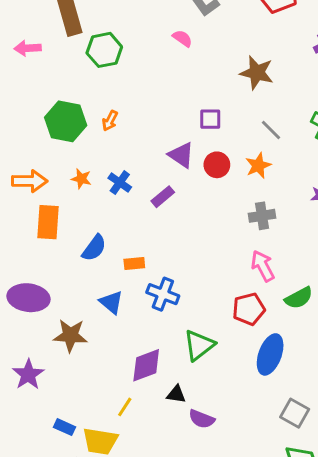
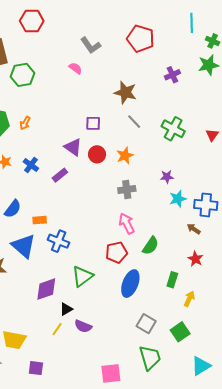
gray line: (271, 130) -> (134, 122), moved
green semicircle: (299, 298) -> (151, 246), turned -30
blue triangle: (111, 302) -> (24, 246), size x1.5
black triangle: (176, 394) -> (66, 309), turned -40
yellow line: (125, 407) -> (57, 329), moved

